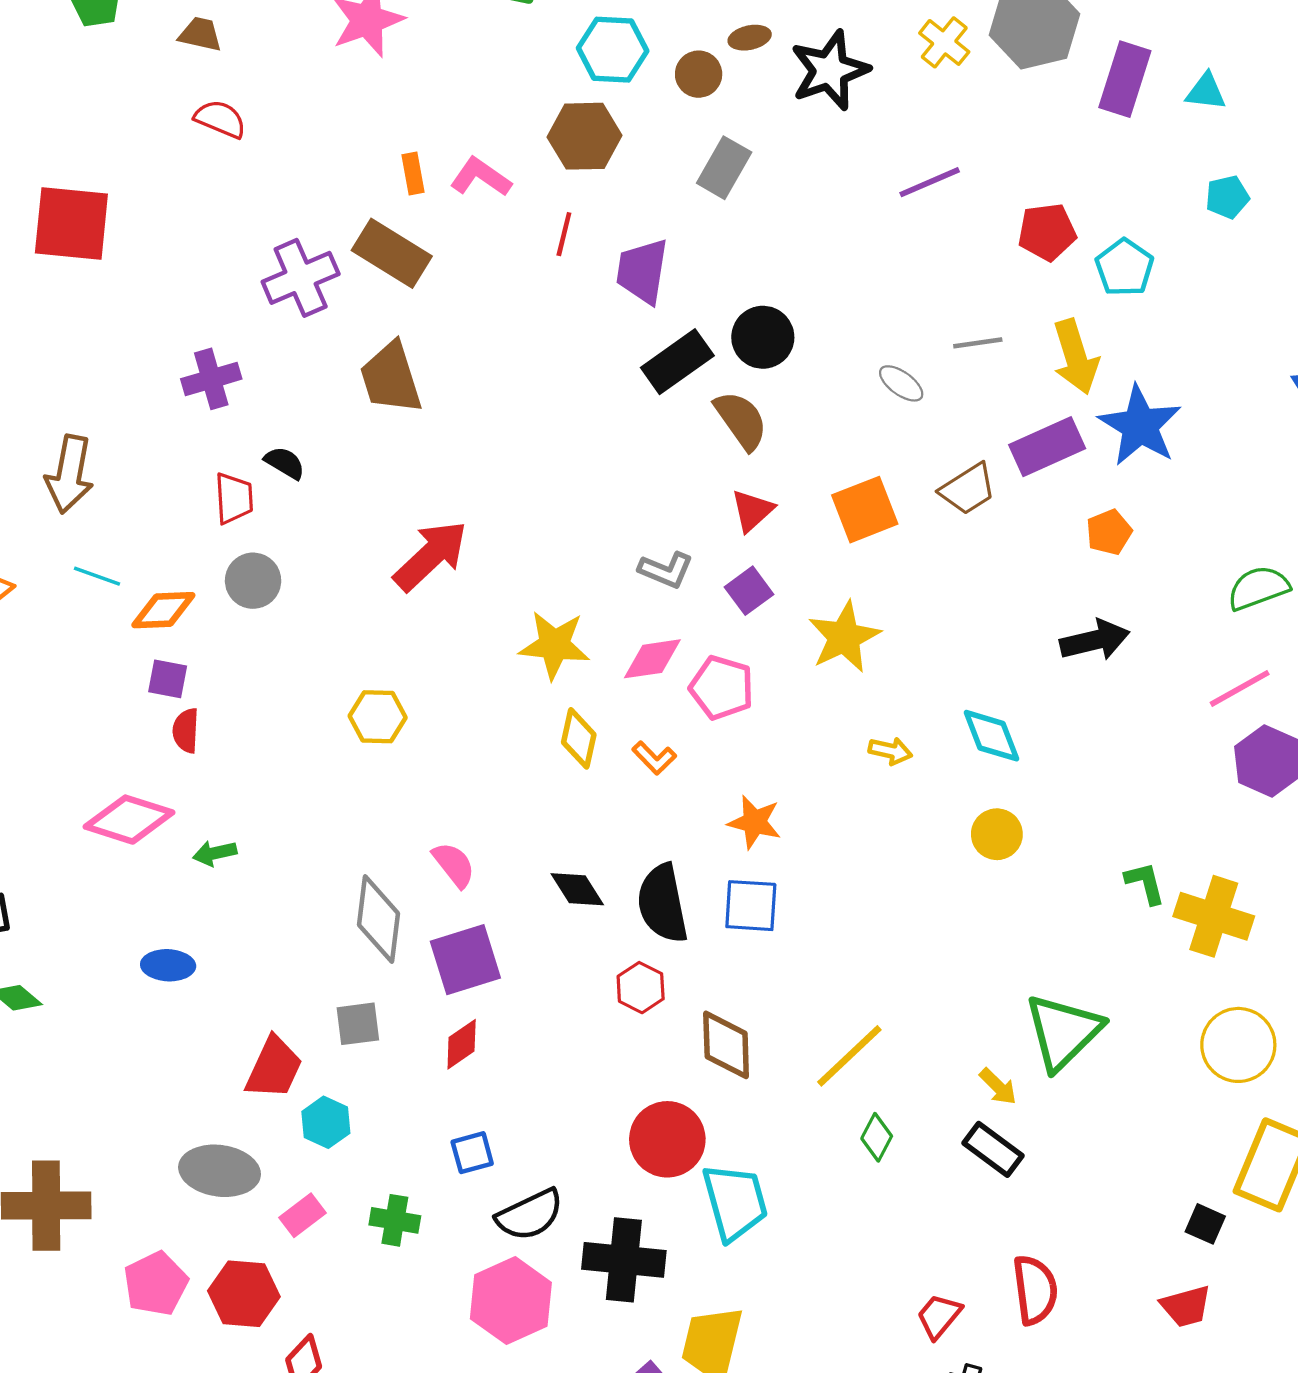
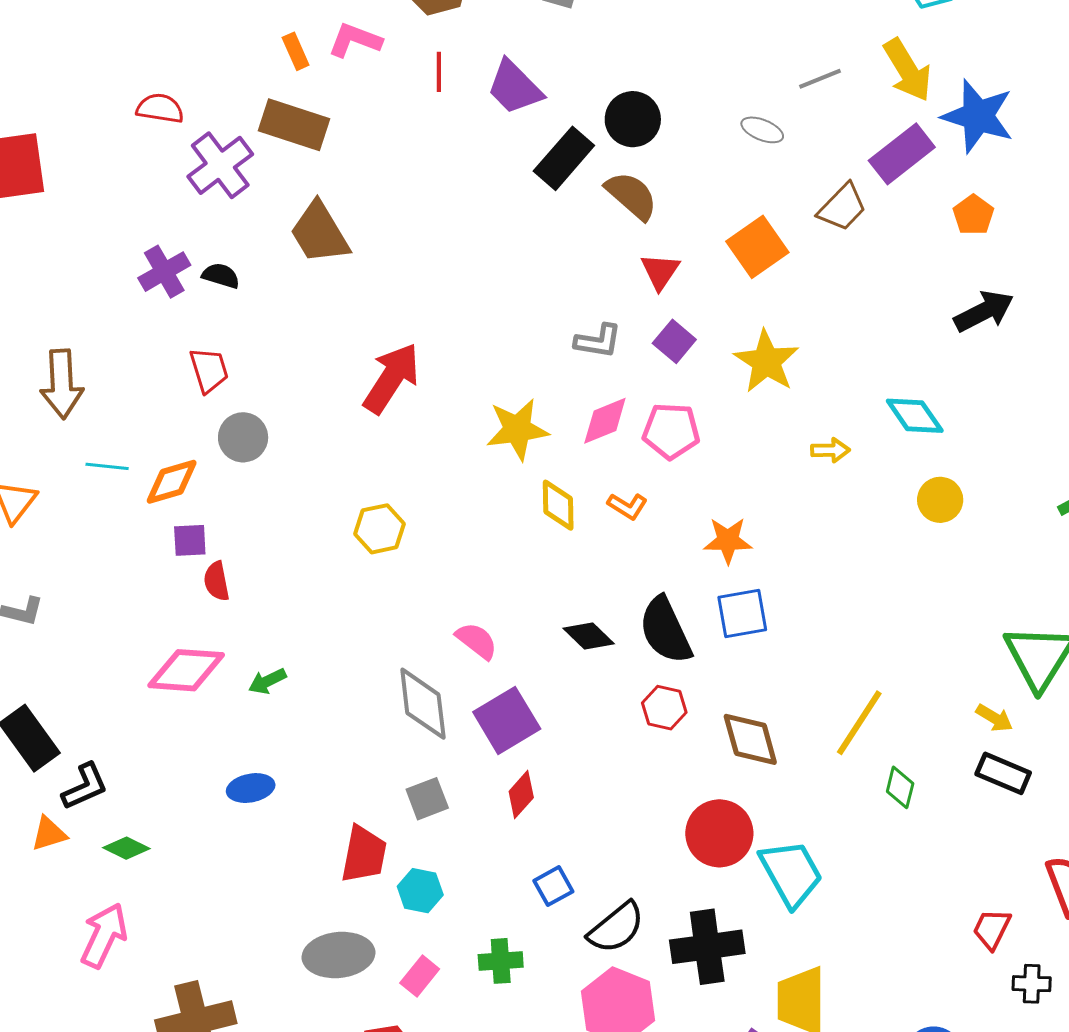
red semicircle: (220, 119) -> (160, 108), moved
purple trapezoid: (642, 271) -> (515, 87), turned -40
black semicircle: (285, 463) -> (221, 276), moved

